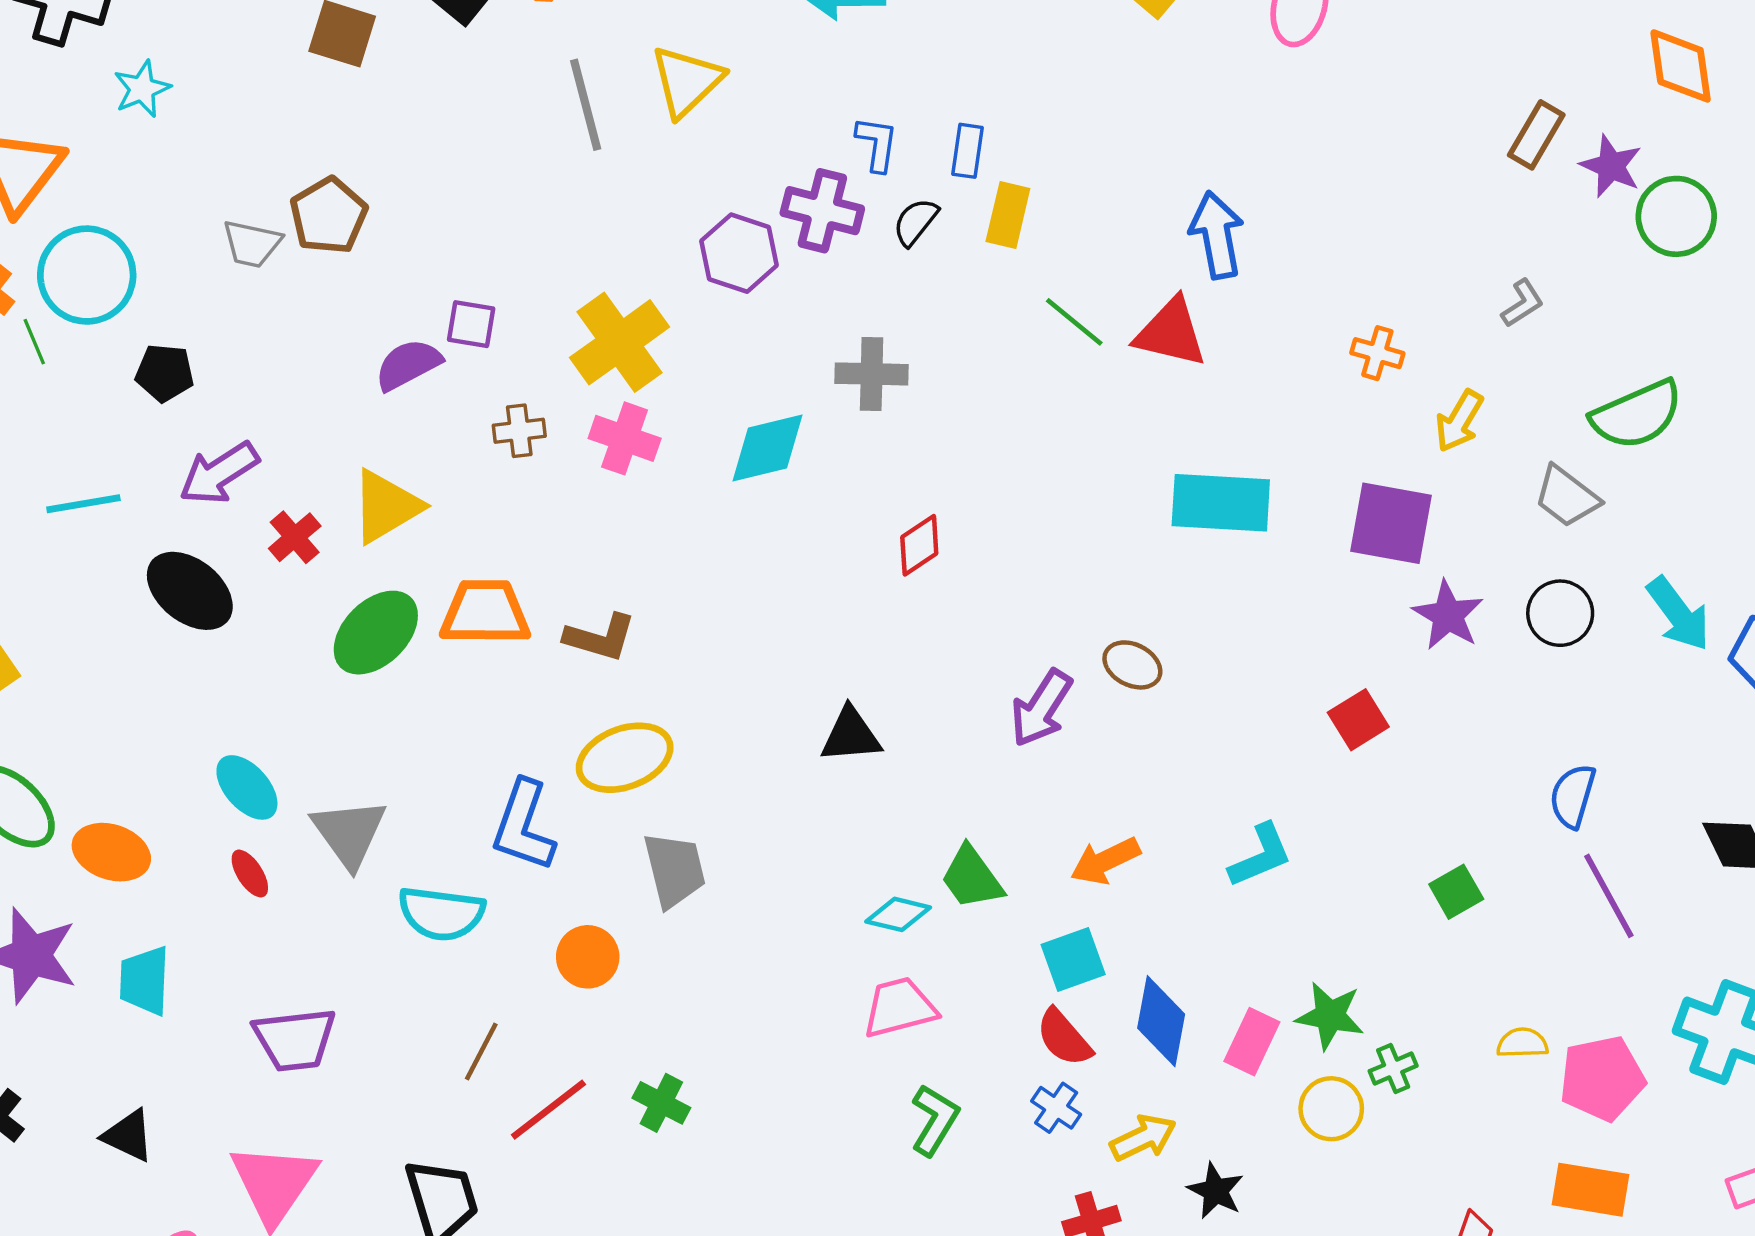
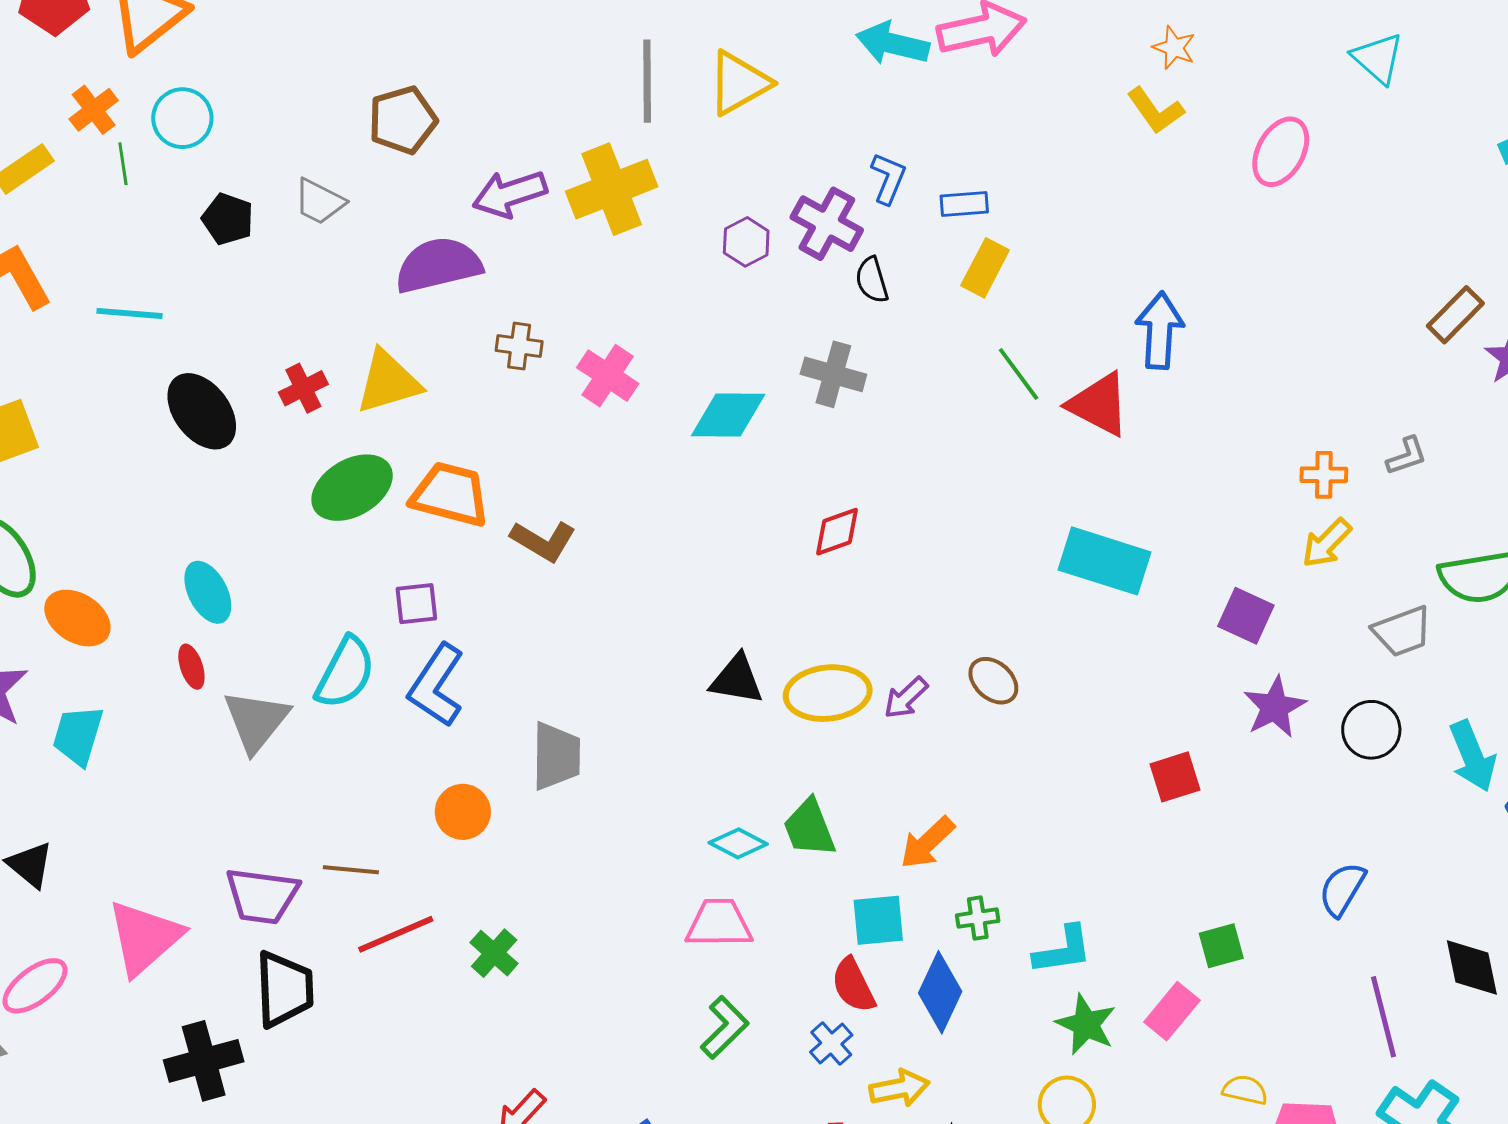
blue rectangle: (967, 151) -> (964, 204), turned 63
black semicircle: (915, 222) -> (872, 280), moved, turned -69
gray trapezoid: (252, 244) -> (319, 202), moved
purple hexagon: (739, 253) -> (746, 242), size x0.7
cyan circle: (87, 275) -> (182, 118), size x0.7
purple square: (471, 324) -> (416, 604), moved, turned -30
yellow cross: (620, 342) -> (612, 189), moved
orange cross: (1377, 353) -> (1324, 475), moved, turned -30
purple semicircle: (408, 365) -> (438, 265), size x1.4
purple arrow: (219, 473) -> (510, 194), moved
gray trapezoid: (1567, 497) -> (1402, 631), turned -72
purple square: (1391, 523) -> (1246, 616), size x0.7
purple arrow: (1041, 708) -> (906, 698), size x0.7
yellow ellipse: (625, 758) -> (828, 693), moved
gray triangle: (349, 833) -> (256, 721), moved
cyan L-shape: (1261, 856) -> (1063, 950), moved
orange arrow: (1105, 861) -> (927, 843), turned -32
purple line: (1609, 896) -> (1384, 1017), moved
cyan semicircle: (441, 913) -> (345, 673), moved, turned -84
purple trapezoid: (295, 1039) -> (262, 896), moved
pink rectangle: (1252, 1042) -> (1172, 1011), moved
brown line: (481, 1052) -> (351, 870), turned 54
green cross: (1393, 1068) -> (978, 918), moved

